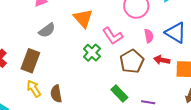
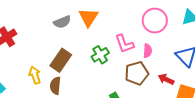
orange triangle: (83, 18) -> (88, 17), moved
pink semicircle: (149, 36) -> (148, 51), moved
brown rectangle: (30, 61) -> (61, 60), moved

